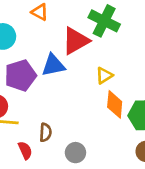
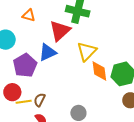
yellow triangle: (104, 75) -> (87, 51), size x1.5
brown semicircle: (45, 132) -> (39, 100), moved, turned -144

